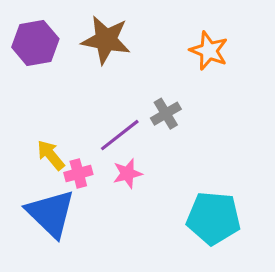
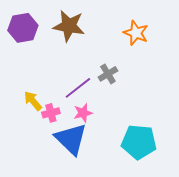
blue triangle: (51, 213) -> (71, 139), moved

